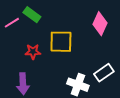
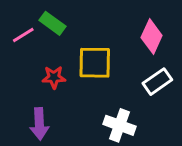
white rectangle: (104, 73) -> (157, 82), moved

